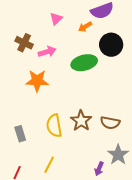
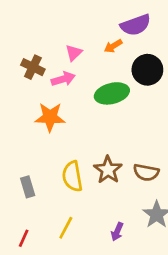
pink triangle: (56, 19) -> (74, 53), moved
purple arrow: (99, 169) -> (117, 232), moved

